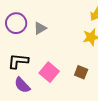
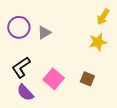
black L-shape: (18, 61) -> (21, 67), turned -40

